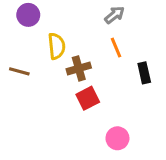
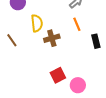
brown line: (19, 71) -> (12, 40), turned 40
red square: (88, 98) -> (58, 75), moved

